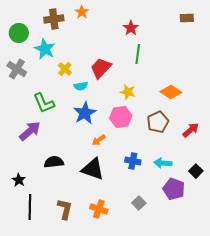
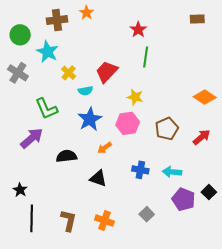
orange diamond: (171, 92) -> (205, 97), moved
black semicircle: (54, 162) -> (66, 156), moved
black triangle: (93, 169) -> (98, 178), size x0.7
black square: (196, 171) -> (209, 192), moved

